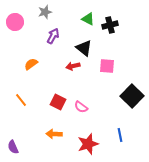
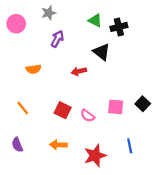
black triangle: (84, 48) -> (102, 52), moved
orange semicircle: (31, 64) -> (33, 69), turned -152
pink square: (107, 66) -> (116, 107), moved
black square: (132, 96) -> (143, 104), size x0.6
purple semicircle: (13, 147) -> (17, 145), moved

